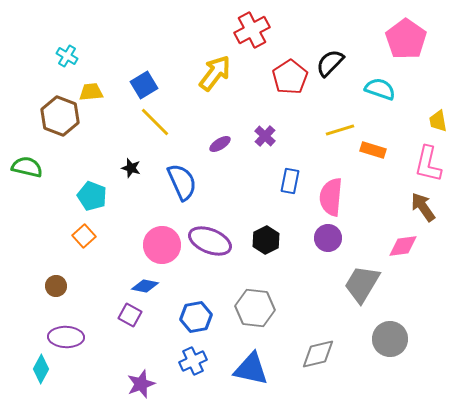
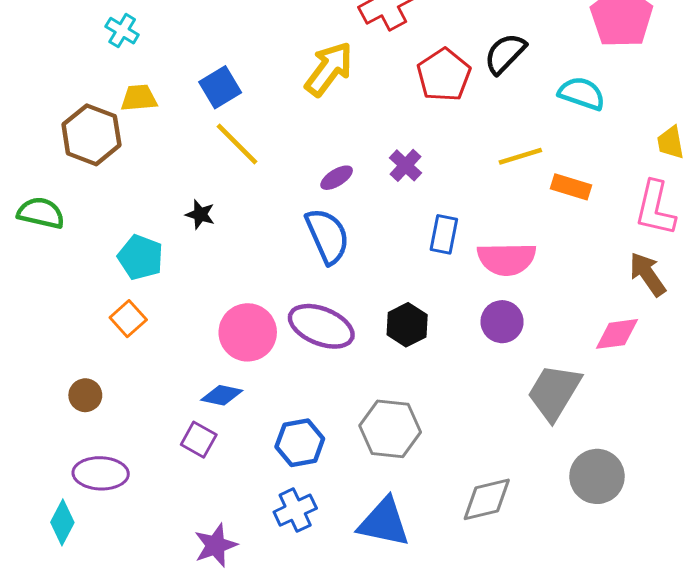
cyan cross: (67, 56) -> (122, 31), moved
blue semicircle: (182, 182) -> (327, 236), moved
pink semicircle: (331, 197) -> (507, 259), turned -96

